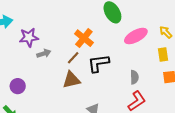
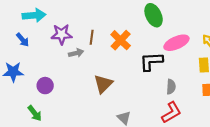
brown line: (73, 58) -> (92, 37), moved, turned -40
black L-shape: (98, 63) -> (151, 61), moved
brown triangle: (71, 80) -> (103, 84), turned -36

